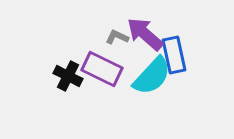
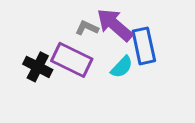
cyan semicircle: (152, 76) -> (122, 67), size x0.6

